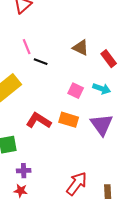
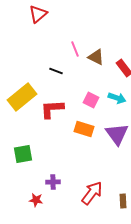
pink line: (27, 47) -> (75, 49), moved
red L-shape: (39, 121) -> (52, 109), moved, turned -35
purple cross: (24, 171) -> (53, 182), moved

